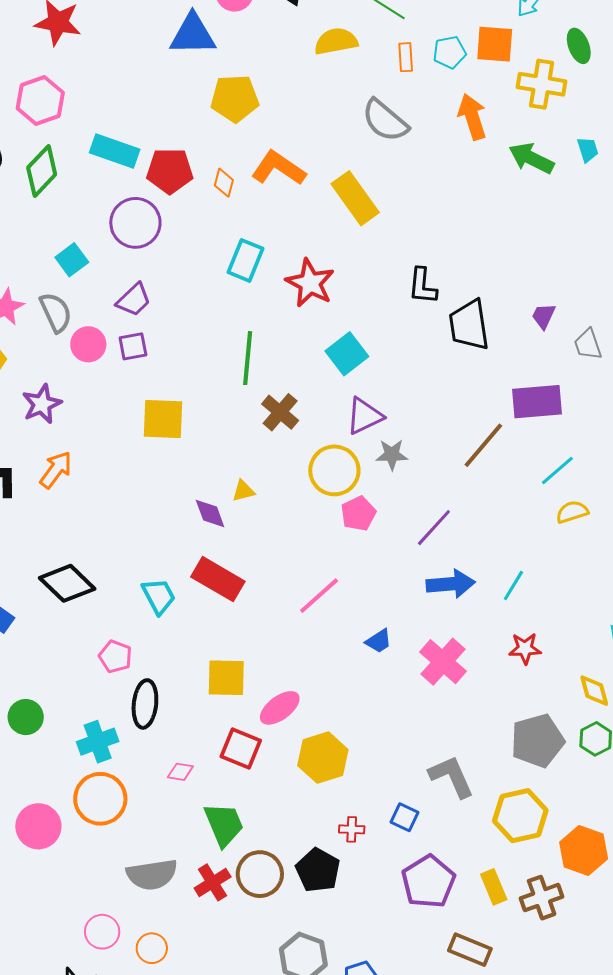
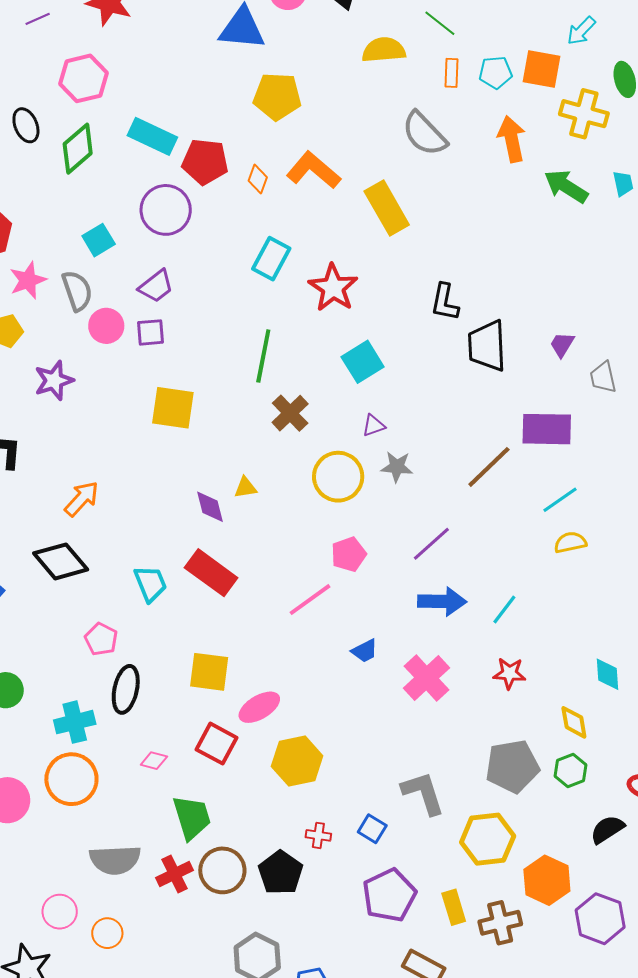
purple triangle: (364, 416) -> (374, 426), size x0.6
orange arrow: (56, 470) -> (82, 499), moved
pink pentagon: (358, 514) -> (349, 554), moved

